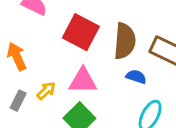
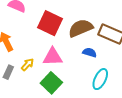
brown semicircle: (125, 41) -> (81, 28), turned -115

